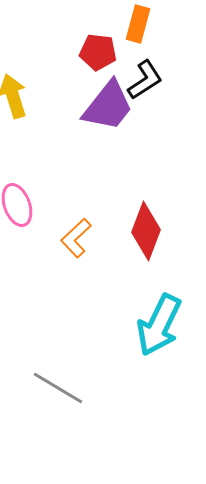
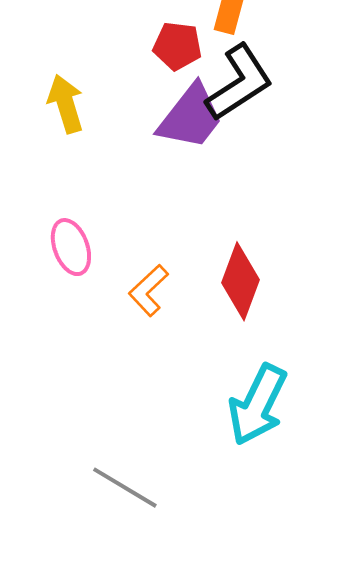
black L-shape: (145, 80) -> (239, 83), size x1.5

